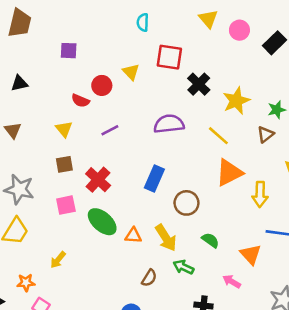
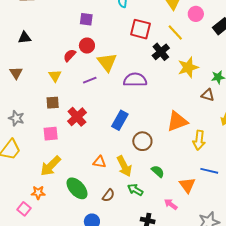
purple square: (69, 51) -> (86, 19), moved
yellow triangle: (131, 72) -> (107, 62), moved, size x1.5
red semicircle: (80, 101) -> (70, 55), turned 104
brown triangle: (266, 134) -> (208, 95), turned 48
yellow line: (218, 136) -> (175, 32), moved
gray star: (19, 189) -> (16, 118), size x0.7
green ellipse: (102, 222) -> (77, 188), moved
yellow arrow: (58, 260) -> (51, 166), moved, size x1.6
orange star: (26, 283) -> (38, 193), moved

